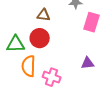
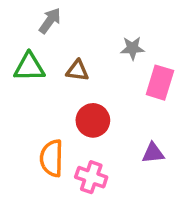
red circle: (40, 38) -> (93, 120), moved
green triangle: (16, 44) -> (29, 67), moved

